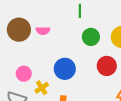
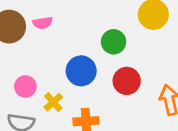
green circle: (91, 37) -> (114, 42), moved
red circle: (107, 66) -> (127, 81), moved

